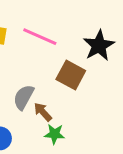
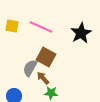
brown square: (71, 75) -> (46, 57), moved

